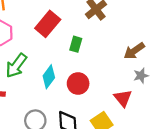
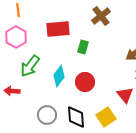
red rectangle: (48, 24) -> (58, 29), turned 45

